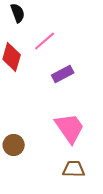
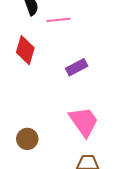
pink line: (45, 41) -> (59, 20), moved, turned 35

